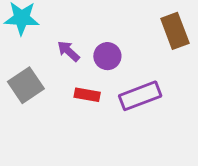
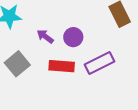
red rectangle: (87, 95) -> (62, 66), size x1.4

